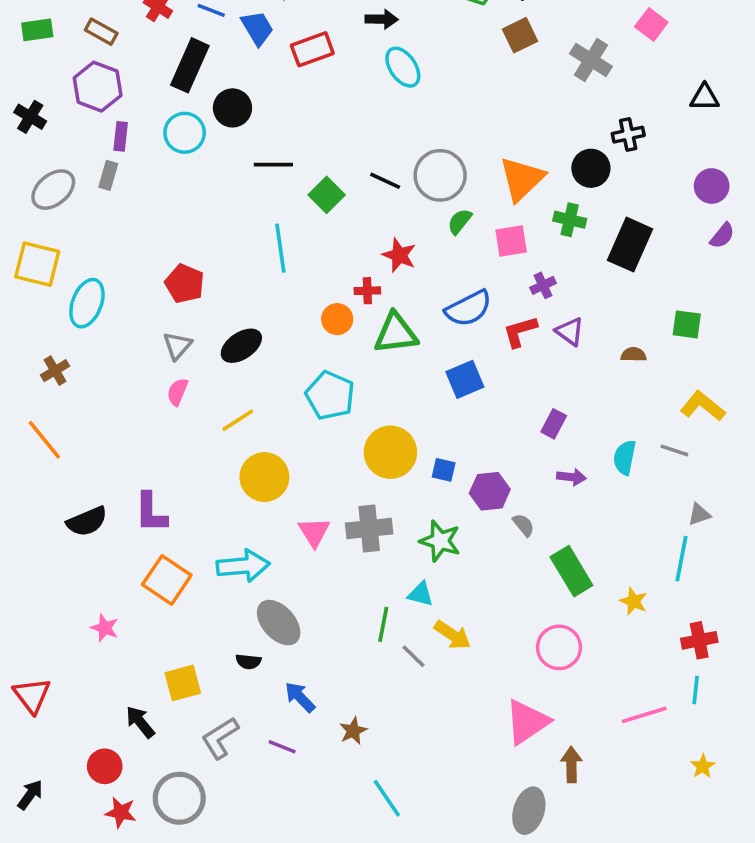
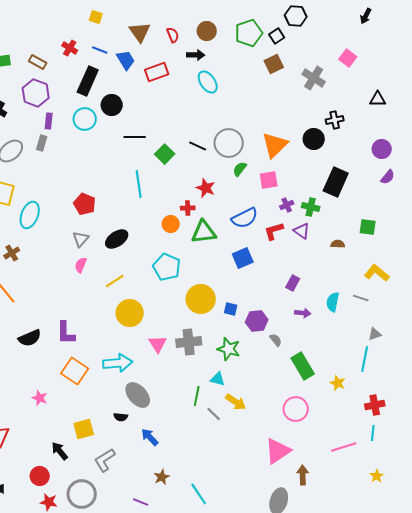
green cross: (570, 220) -> (311, 207), moved
brown star: (353, 731) -> (162, 477), moved
purple line: (282, 747) -> (141, 502), moved

